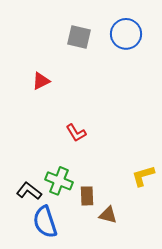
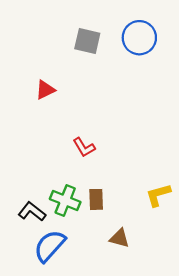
brown rectangle: (87, 196) -> (96, 199), moved
blue semicircle: (45, 222) -> (50, 246), turned 60

